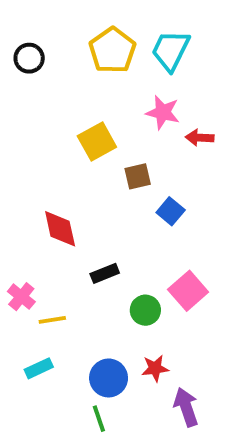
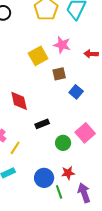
pink star: (163, 112) -> (62, 45), moved
yellow line: (52, 320) -> (15, 148), turned -48
green line: (99, 419) -> (59, 192), moved

